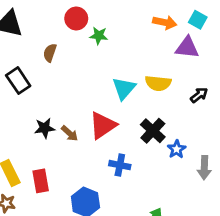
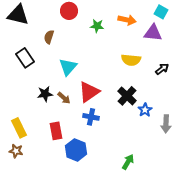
orange arrow: (165, 22) -> (127, 20), moved
green star: (99, 36) -> (97, 26), moved
cyan triangle: (124, 88) -> (68, 67), moved
blue cross: (120, 165) -> (91, 117), moved
red rectangle: (41, 181) -> (56, 131), moved

